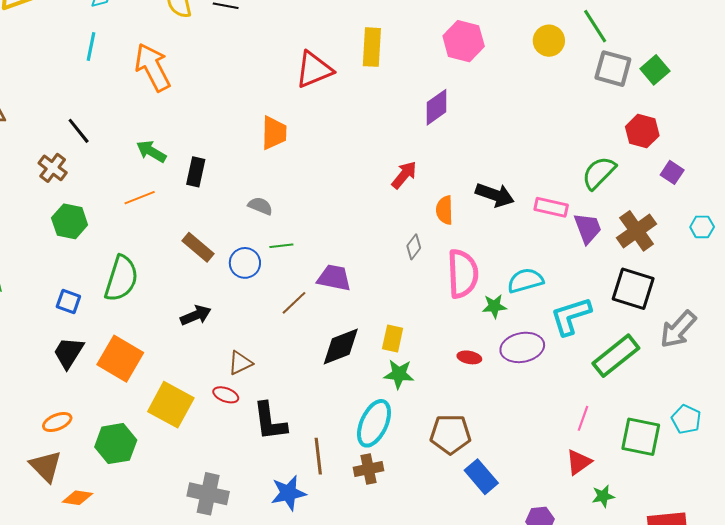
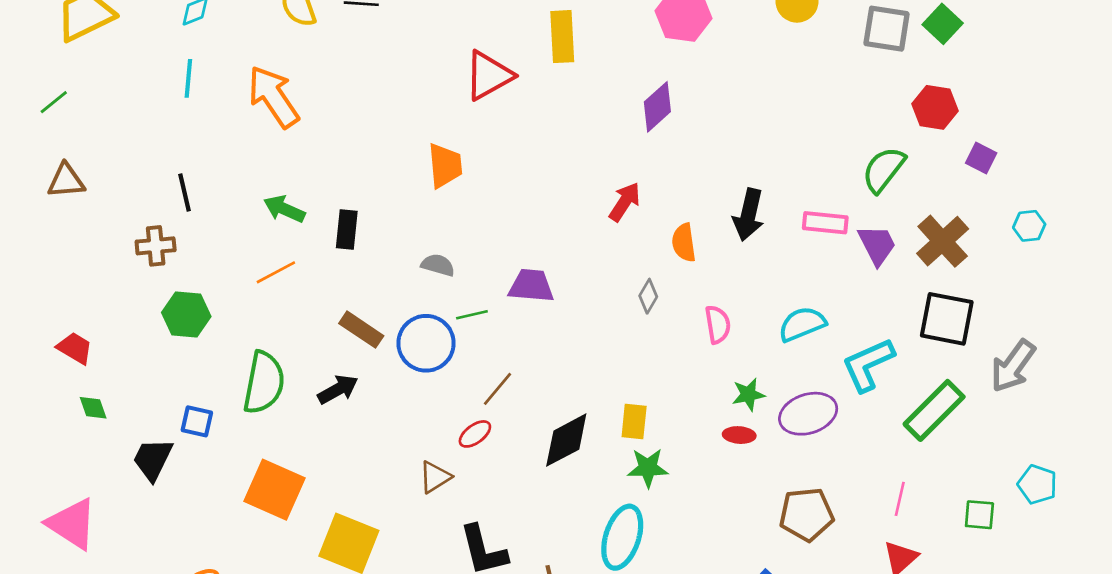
black line: (79, 131) -> (184, 193), turned 32
brown cross: (53, 168) -> (156, 246), turned -36
black arrow: (495, 195) -> (749, 215), turned 90
blue circle: (245, 263) -> (426, 343), size x1.4
pink semicircle: (463, 274) -> (718, 325), size x0.6
purple trapezoid: (334, 278) -> (531, 286), moved
green star: (494, 306) -> (748, 394), moved
black arrow: (196, 315) -> (338, 389), moved
black trapezoid: (69, 353) -> (153, 459), moved
red ellipse: (226, 395) -> (475, 434), moved, turned -50
brown pentagon: (450, 434) -> (806, 514), moved
green square: (641, 437) -> (979, 515), size x0.6

